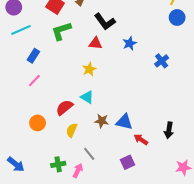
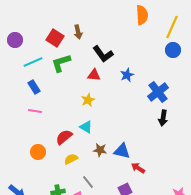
cyan line: (21, 30) -> (33, 62), moved
blue rectangle: (33, 56) -> (34, 87), turned -64
blue cross: (162, 61) -> (158, 92), size x1.5
pink line: (34, 81) -> (35, 111), turned 56
yellow semicircle: (72, 130) -> (71, 159), turned 40
black arrow: (169, 130) -> (163, 118), moved

